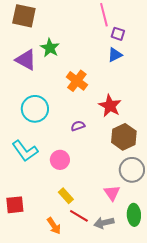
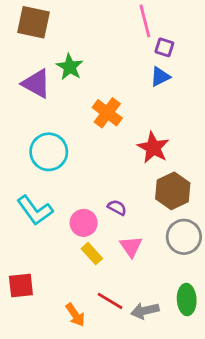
purple semicircle: (78, 126) -> (117, 208), moved, turned 48
pink triangle: (112, 193) -> (131, 247), moved
yellow rectangle: (66, 196) -> (92, 254), moved

